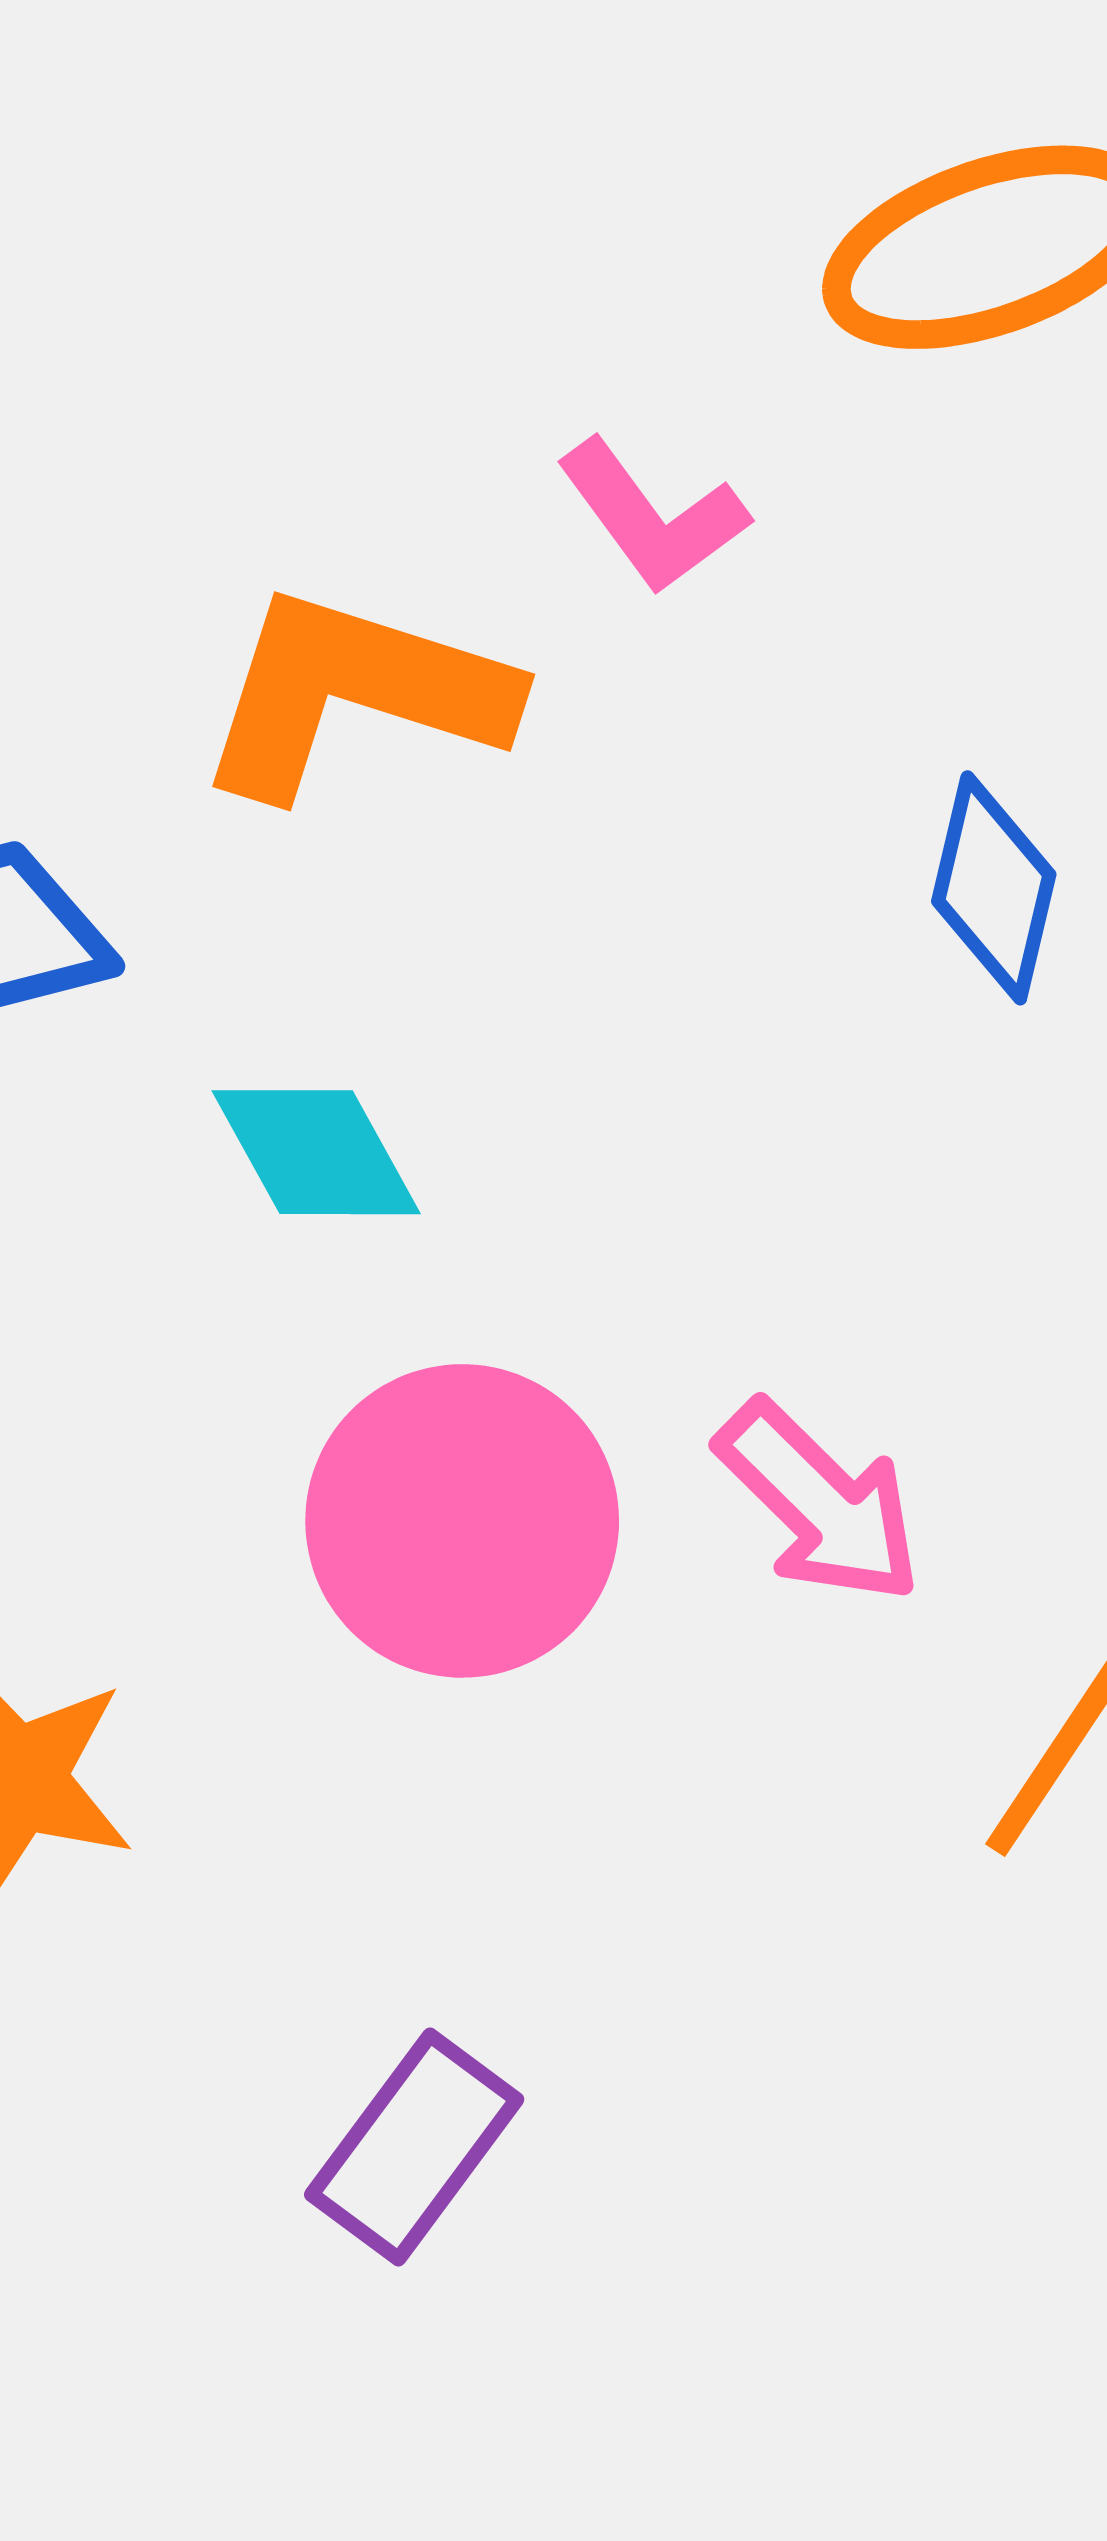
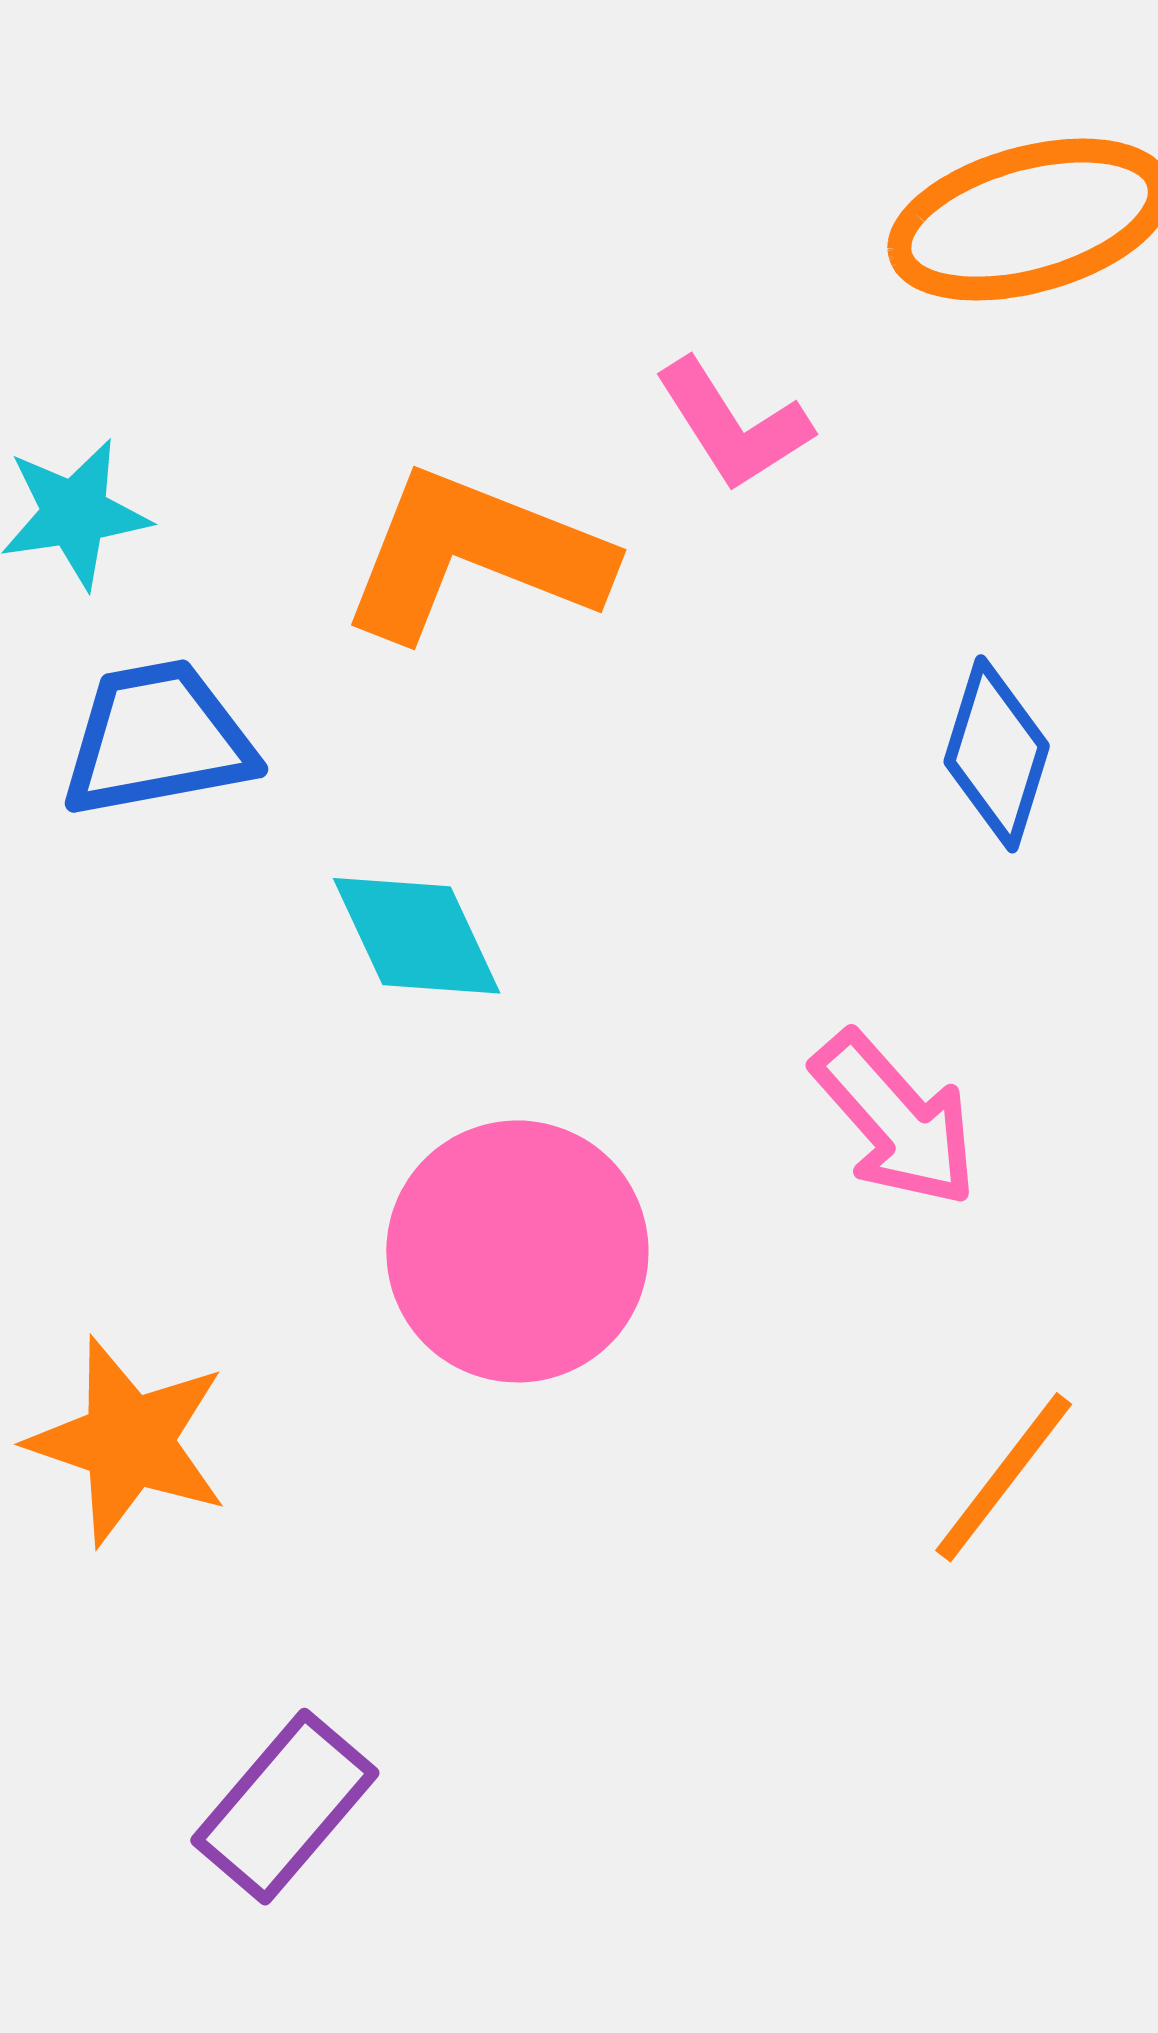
pink arrow: (820, 1502) -> (895, 1119), moved
purple rectangle: (414, 2147) -> (285, 1807), moved

